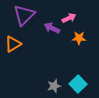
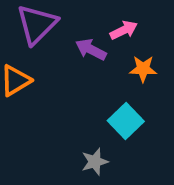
cyan square: (78, 84) -> (126, 121), moved

